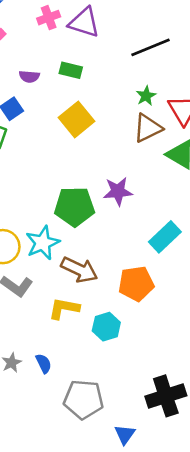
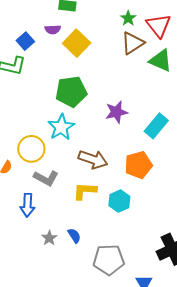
purple semicircle: (29, 77) -> (53, 29), moved
purple star: (118, 191) -> (116, 112), moved
green pentagon: (75, 207) -> (71, 92), moved
cyan star: (43, 243) -> (61, 127), moved

